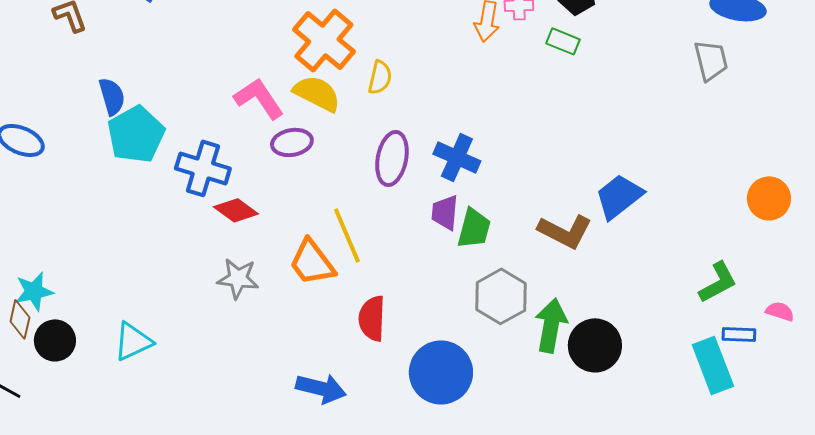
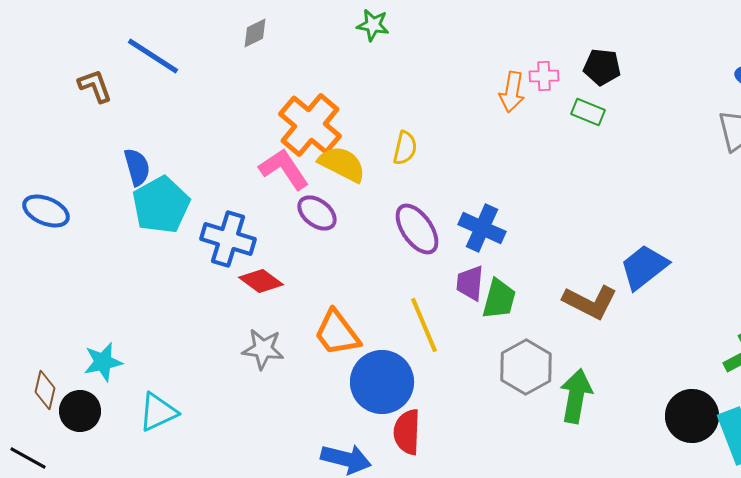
orange cross: (324, 40) -> (310, 125), moved
purple ellipse: (292, 142) -> (317, 213), turned 48
purple ellipse: (392, 158) -> (417, 229), turned -46
yellow line: (347, 235) -> (424, 325), moved
cyan star: (34, 291) -> (103, 362), moved
red semicircle: (372, 318) -> (407, 432), moved
black circle: (595, 345) -> (692, 416), moved
blue circle: (441, 372) -> (382, 382), moved

